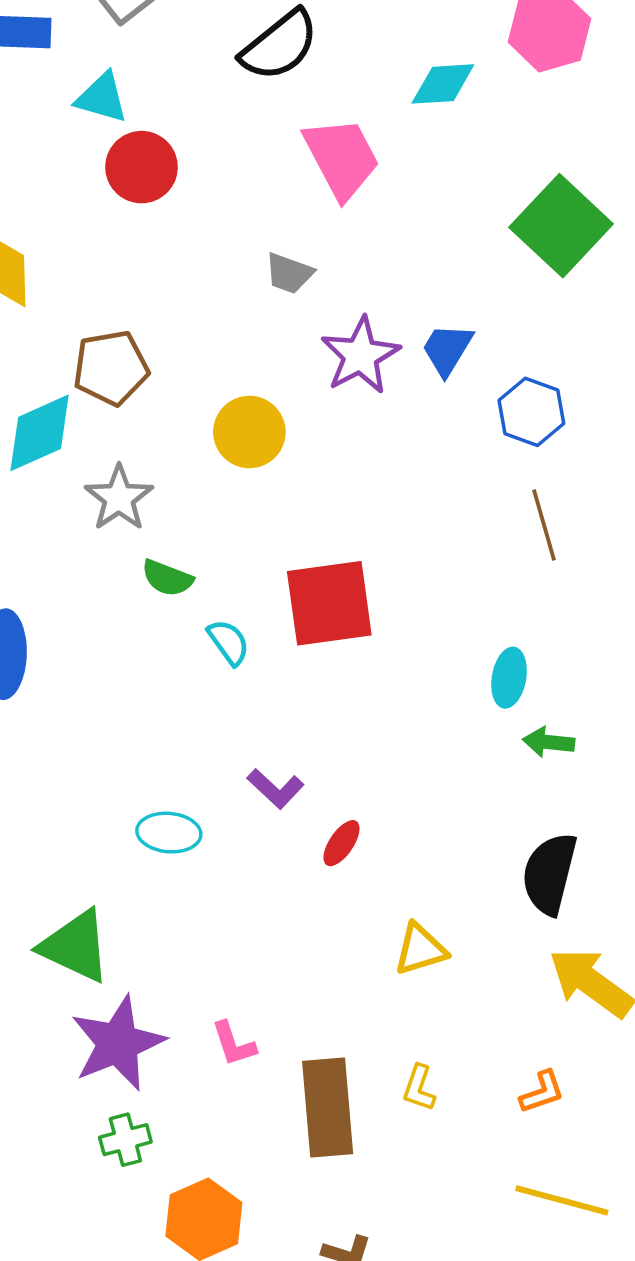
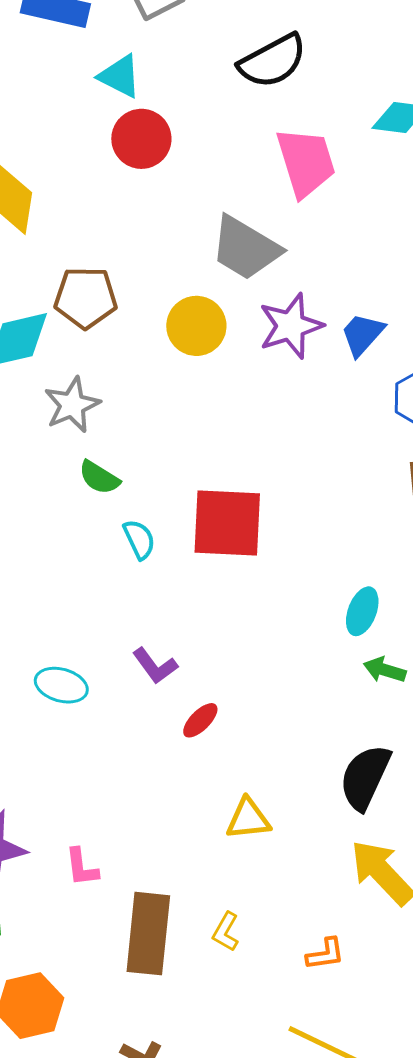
gray trapezoid: (289, 273) -> (245, 248), size x1.8
yellow circle: (249, 432) -> (196, 326), moved

